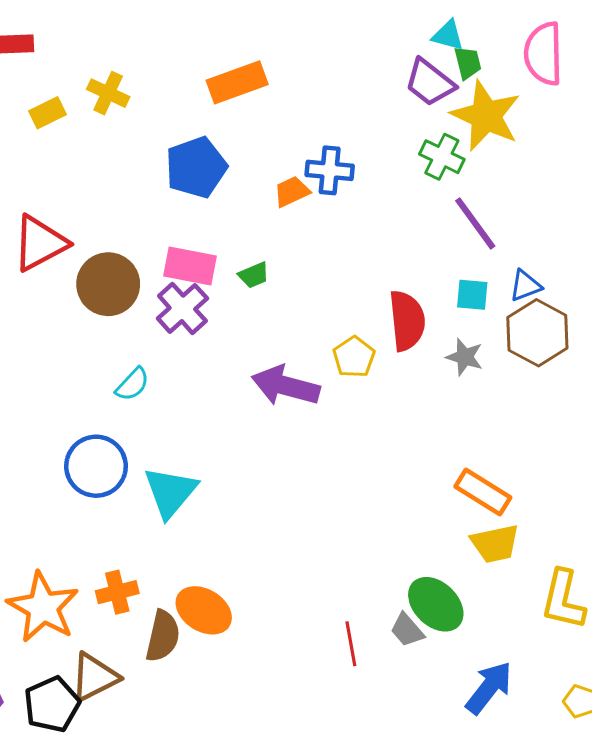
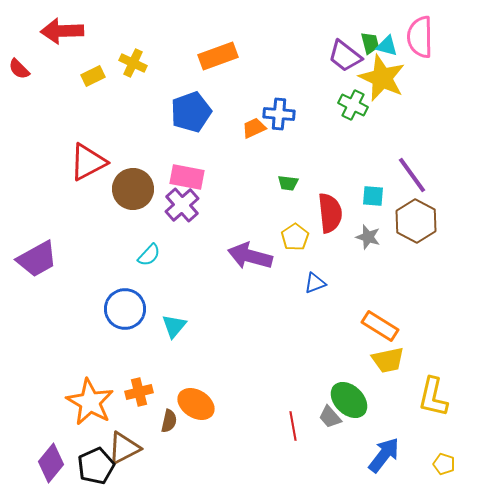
cyan triangle: (448, 35) -> (387, 46), moved
purple line: (475, 223) -> (412, 175), moved
green trapezoid: (254, 275) -> (288, 183), moved, turned 30
blue triangle: (525, 286) -> (315, 283), moved
cyan triangle: (170, 492) -> (174, 326), size x0.7
brown semicircle: (163, 636) -> (169, 421), size x0.7

